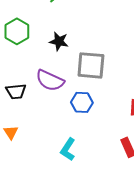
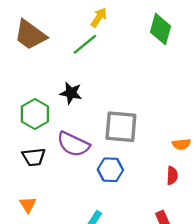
green hexagon: (17, 31) -> (35, 114), moved
black star: (59, 41) -> (71, 93), moved

